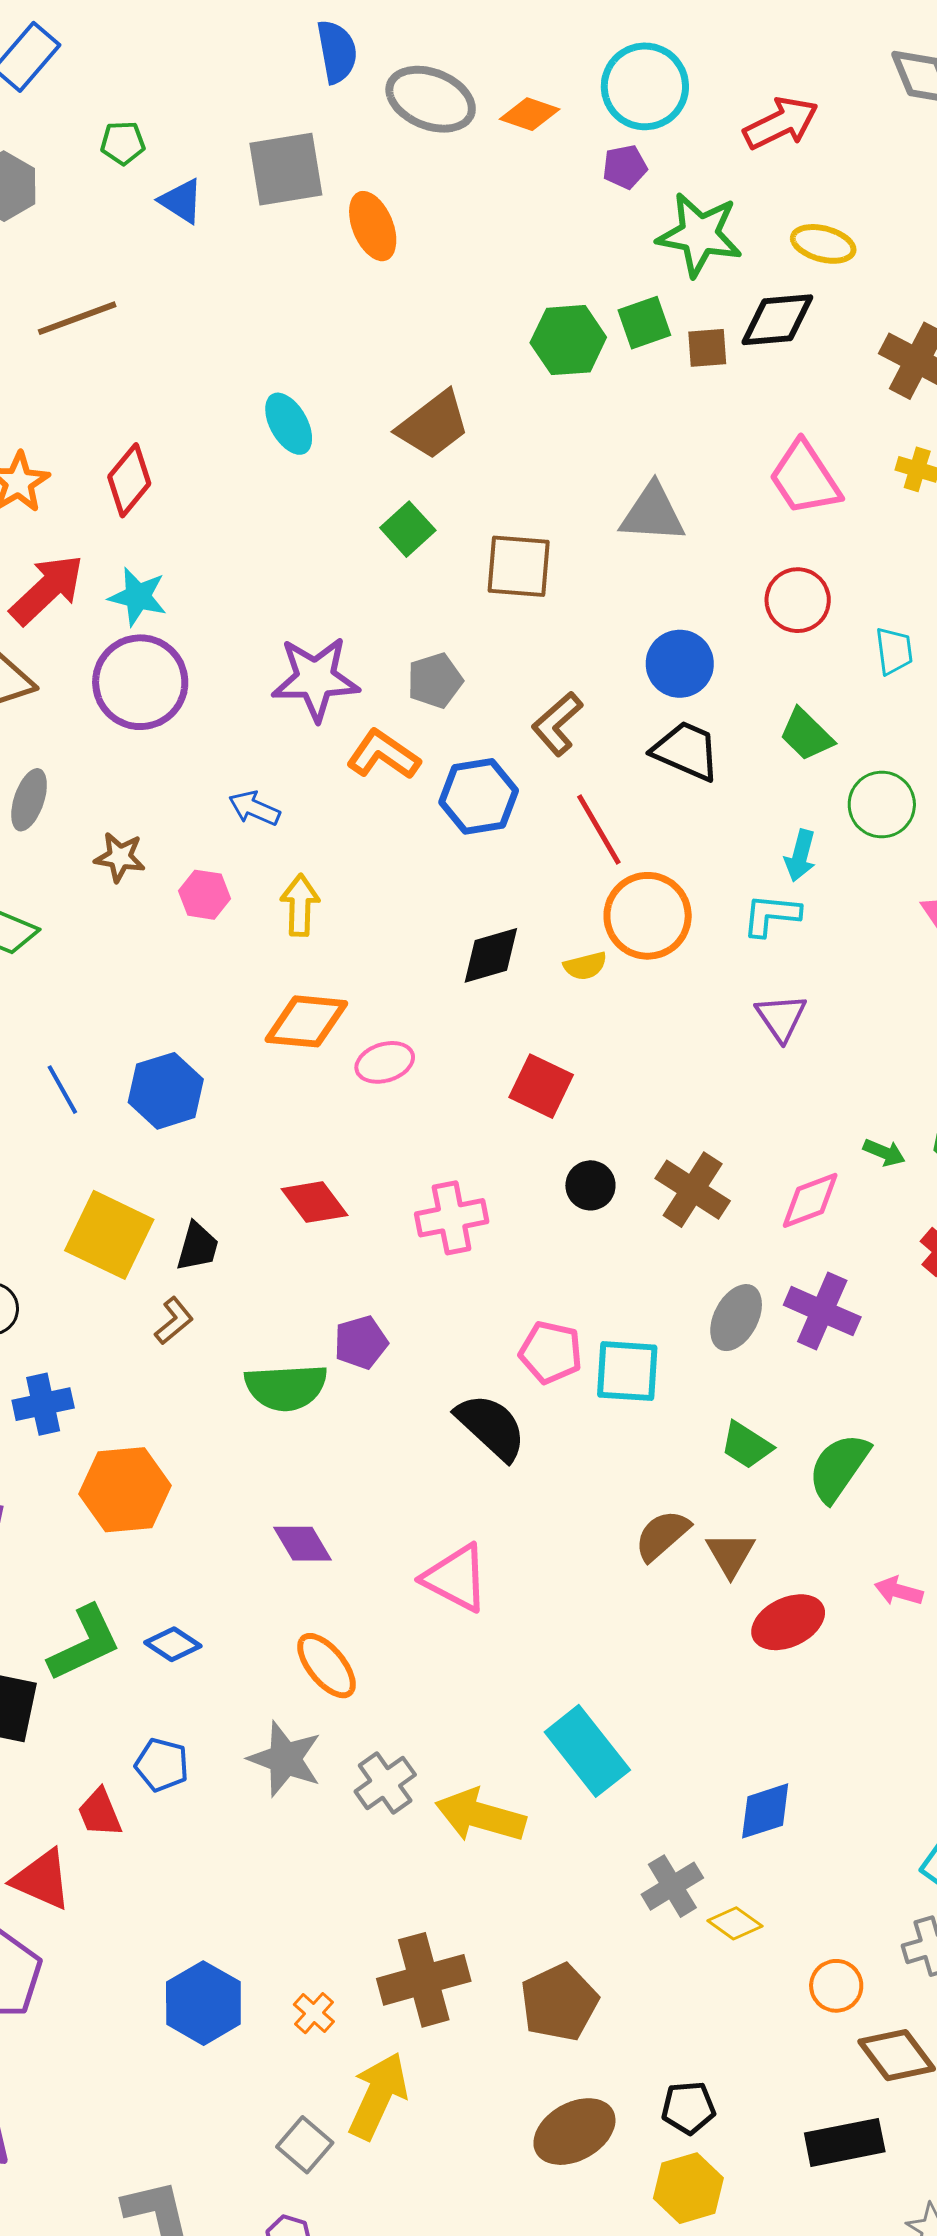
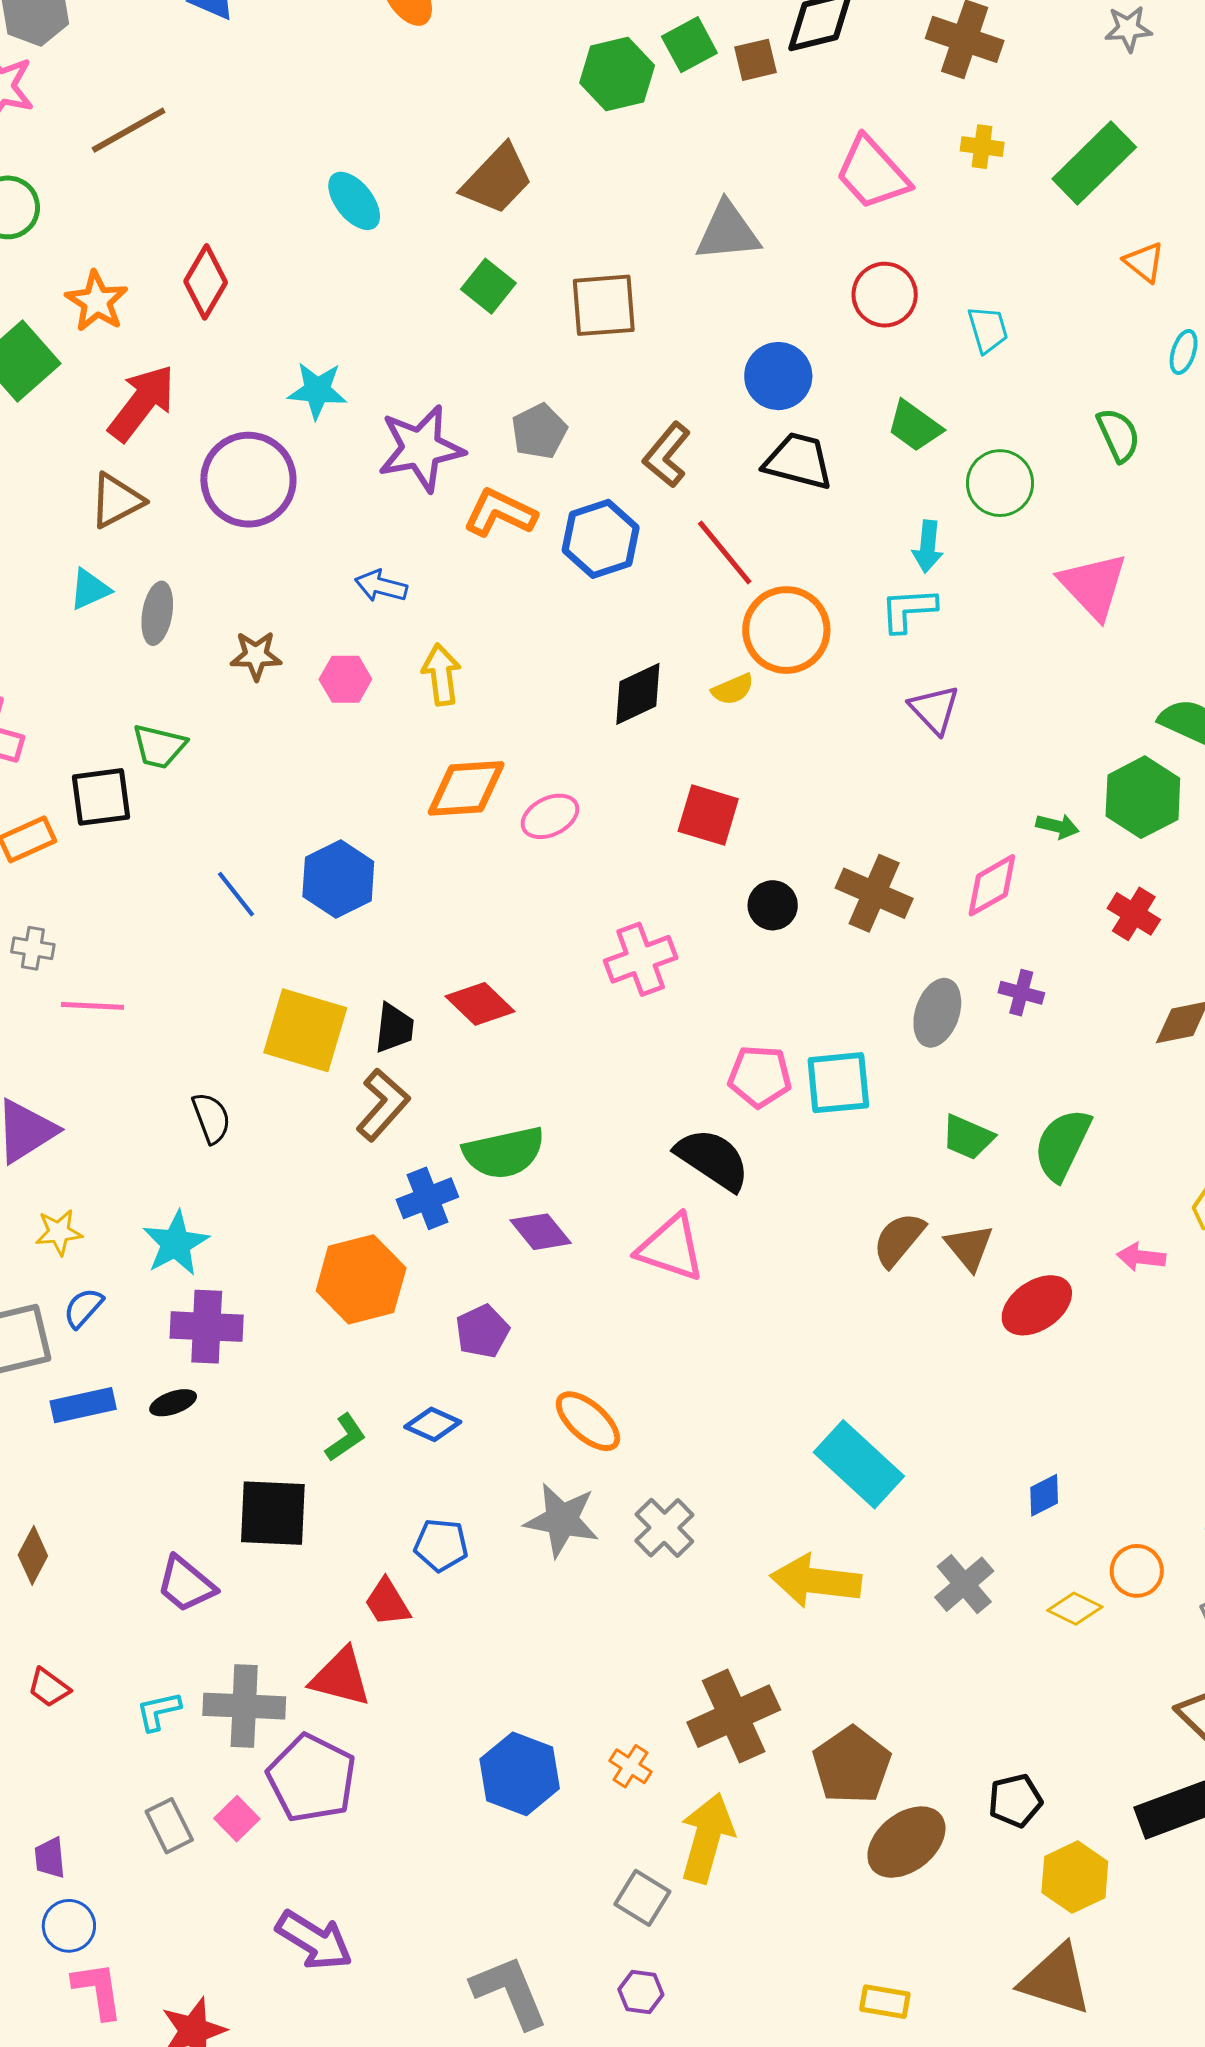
cyan star: (138, 597) -> (317, 390), moved
red diamond: (314, 1202) -> (480, 1004), moved
purple cross: (822, 1311) -> (1021, 993), size x0.6
brown L-shape: (174, 1321) -> (383, 1105), size x1.5
purple pentagon: (361, 1342) -> (482, 1331), moved
blue cross: (43, 1404) -> (427, 1198), moved
purple diamond: (302, 1544) -> (541, 1232), moved
pink triangle: (456, 1578) -> (671, 1248), moved
green L-shape: (85, 1643) -> (345, 1438), size x0.6
blue diamond: (765, 1811) -> (1044, 1495), size x0.7
yellow arrow: (480, 1816) -> (816, 1581), moved
yellow diamond: (735, 1923) -> (1075, 1609), moved
orange circle: (836, 1986) -> (1137, 1571), moved
brown pentagon: (559, 2002) -> (852, 1765), moved
yellow hexagon: (688, 2188) -> (1075, 1877), moved

